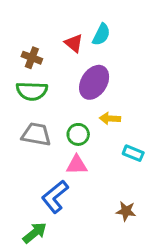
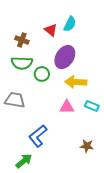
yellow arrow: (110, 118) -> (76, 82), size x1.5
gray trapezoid: (36, 134) -> (15, 100), moved
green circle: (78, 134) -> (42, 74), moved
pink triangle: (77, 165) -> (67, 107), moved

